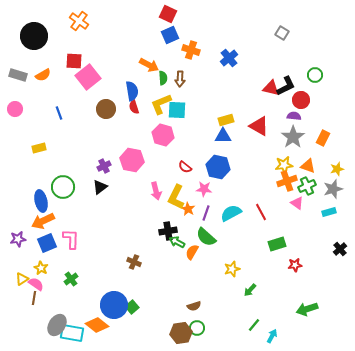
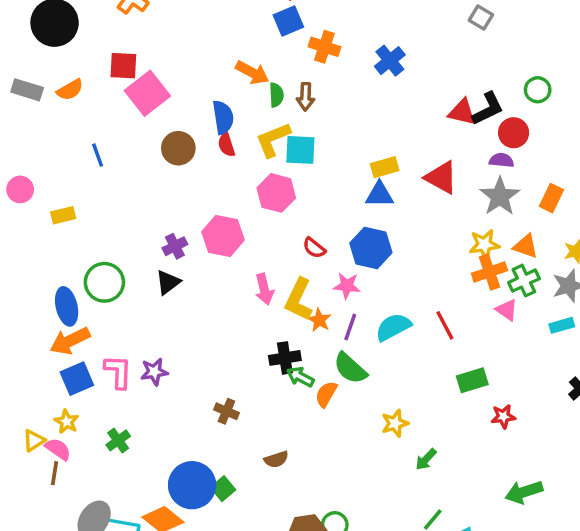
pink circle: (15, 109) -> (20, 189), moved
purple star: (18, 239) -> (154, 372), moved
brown semicircle: (194, 306) -> (276, 459), moved

